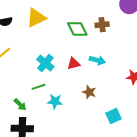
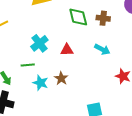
cyan arrow: (97, 60) -> (102, 49), moved
brown star: (89, 92) -> (61, 78), moved

